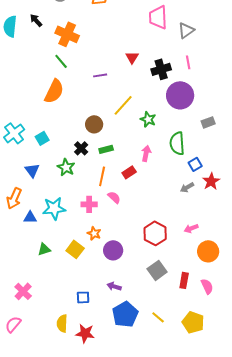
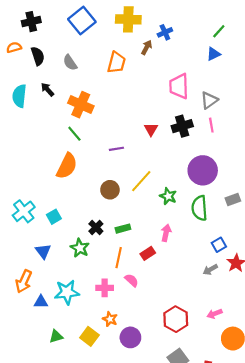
pink line: (188, 62) -> (211, 125), moved
black cross: (161, 69) -> (182, 126), moved
brown circle: (94, 124) -> (110, 190), moved
green semicircle: (177, 143) -> (199, 208), moved

